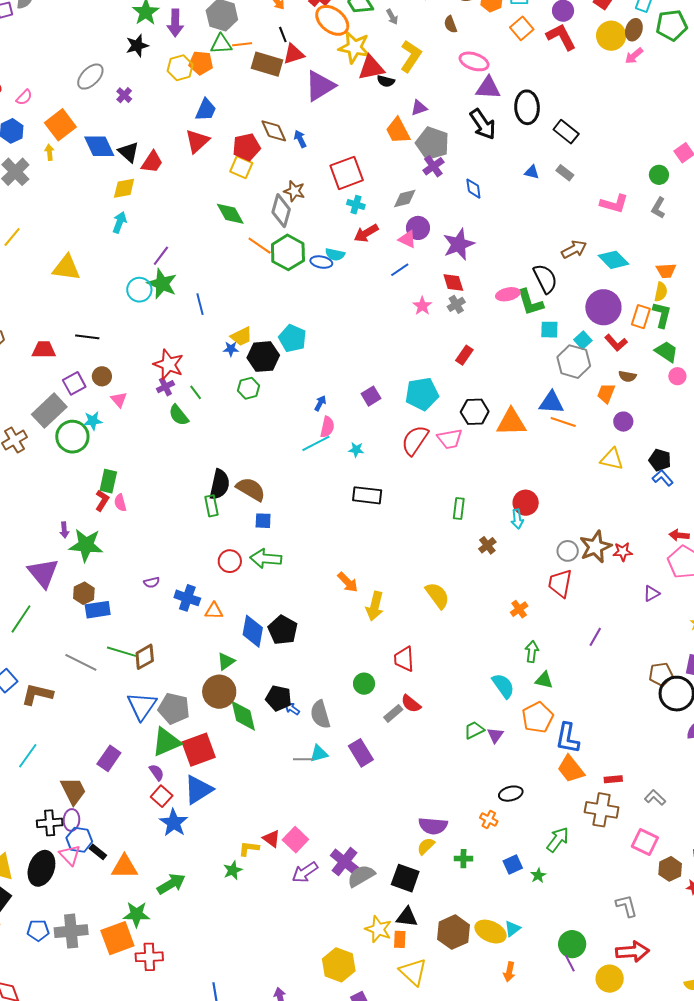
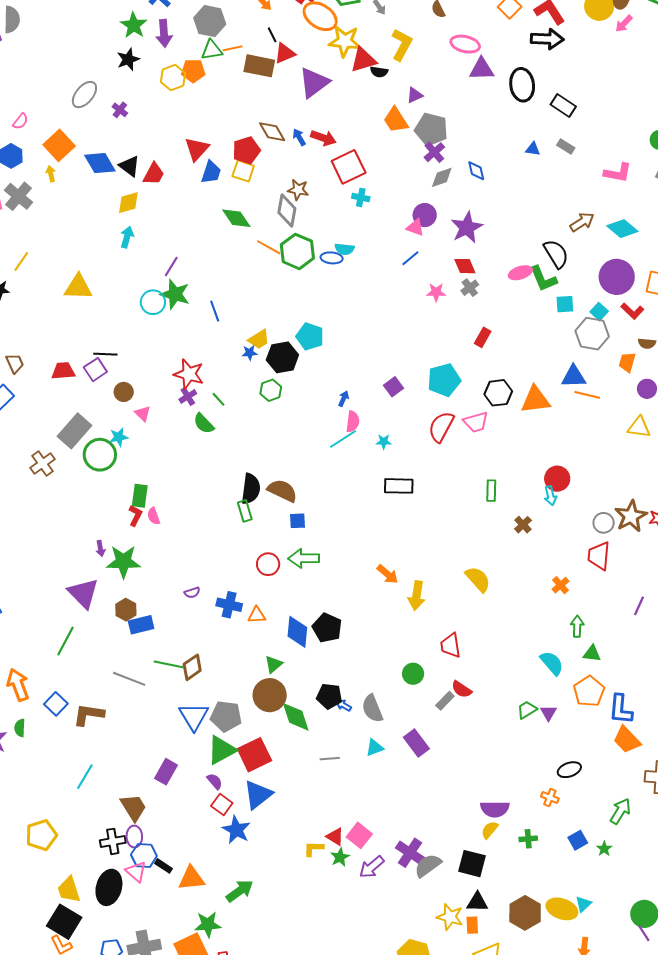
blue trapezoid: (206, 110) -> (211, 172), moved
black arrow: (483, 124) -> (547, 39), moved, turned -48
gray diamond: (405, 198) -> (442, 177), moved
red arrow: (366, 233) -> (323, 138), moved, turned -125
pink star: (422, 306) -> (436, 292), turned -30
purple square: (74, 383) -> (95, 370), moved
gray line: (303, 759) -> (330, 759), moved
green star: (233, 870) -> (340, 857), moved

